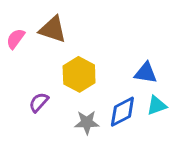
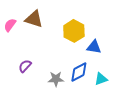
yellow hexagon: (79, 74) -> (74, 31), moved
cyan triangle: (157, 105) -> (101, 79), moved

